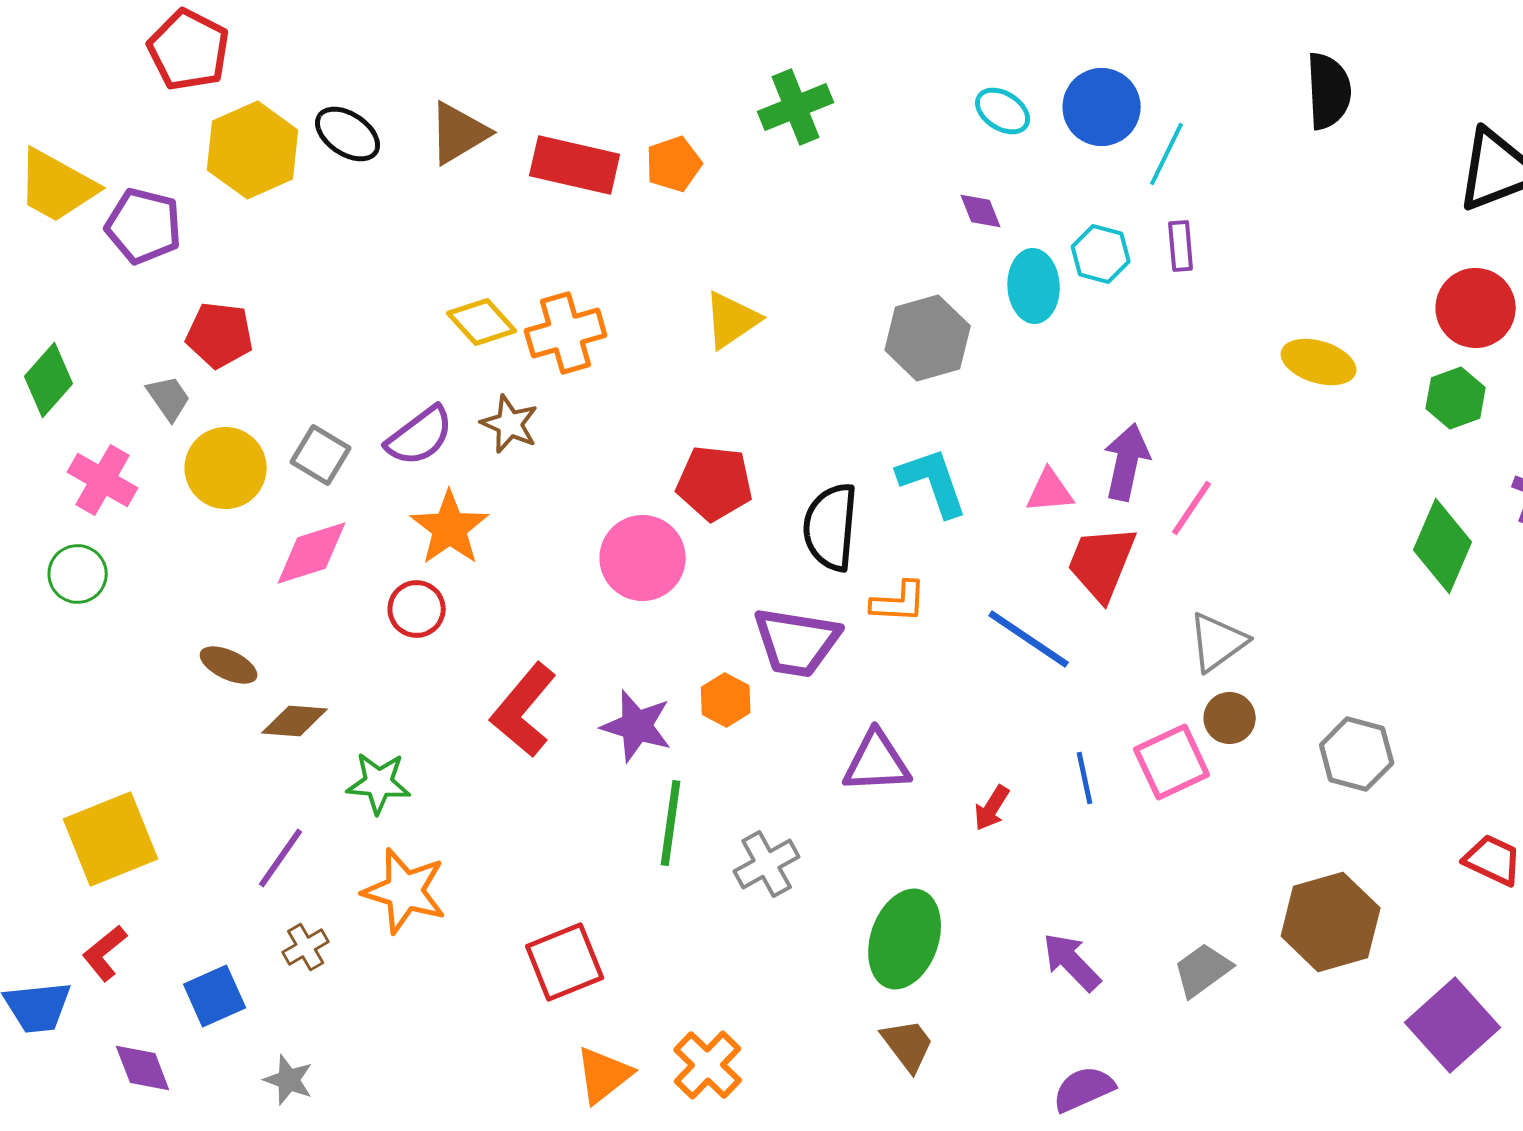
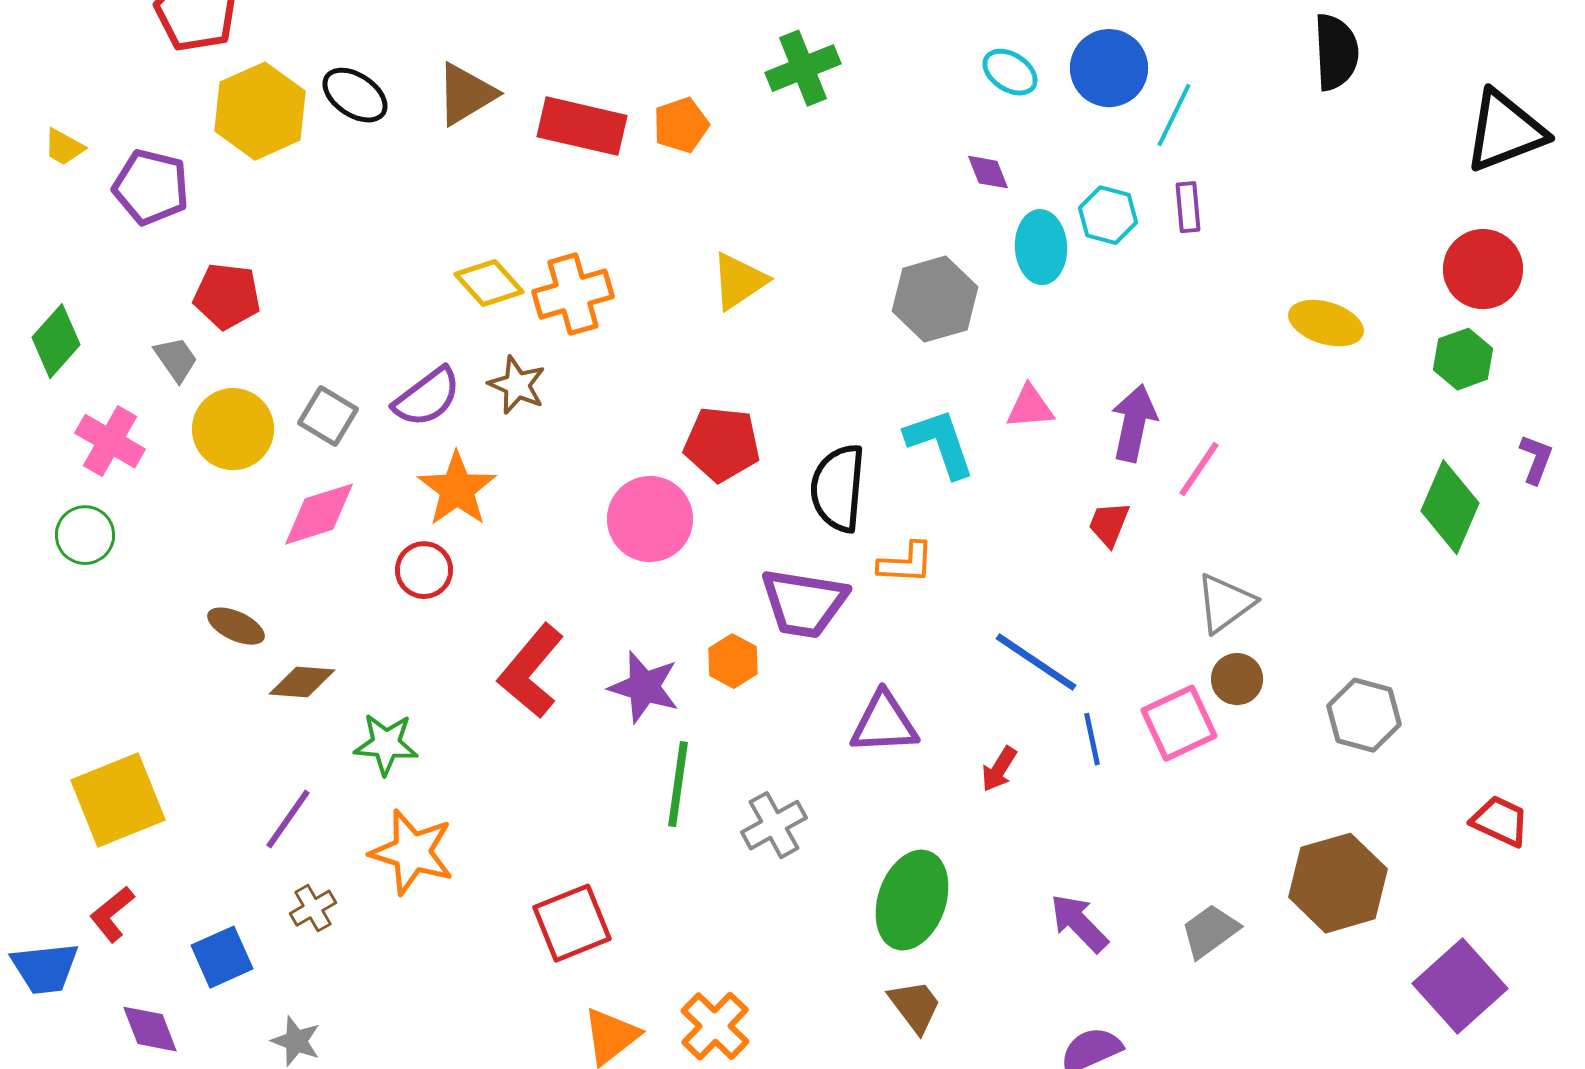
yellow trapezoid: (57, 186) -> (64, 147), size x0.5
pink triangle: (1050, 491) -> (1030, 407), moved
red trapezoid: (1102, 563) -> (1109, 524), size x0.6
blue line: (1029, 639) -> (1036, 662), moved

